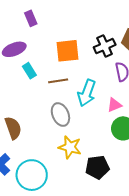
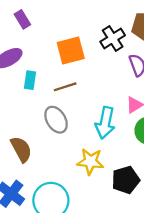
cyan rectangle: (29, 71) -> (30, 80), turned 49
cyan arrow: (87, 93) -> (105, 123), moved
gray ellipse: (60, 114) -> (56, 120), moved

